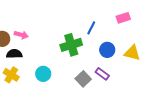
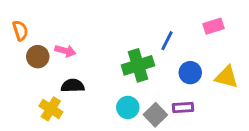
black semicircle: (14, 54) -> (73, 86), moved
cyan circle: (43, 74) -> (128, 107), moved
purple rectangle: (102, 74) -> (183, 107), turned -40

